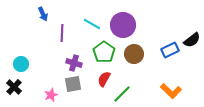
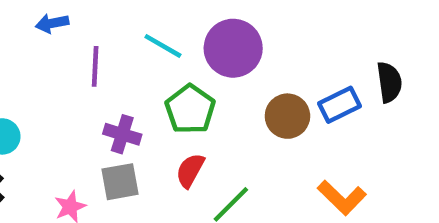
blue arrow: (43, 14) -> (52, 23), turned 104
black semicircle: (192, 40) -> (389, 82), turned -60
brown circle: (134, 54) -> (287, 116), moved

